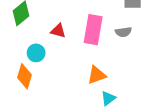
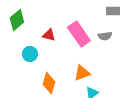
pink rectangle: (93, 30) -> (79, 34), turned -45
orange diamond: (24, 76) -> (49, 83), moved

